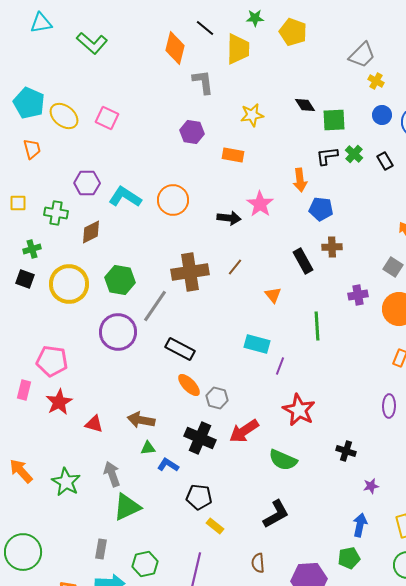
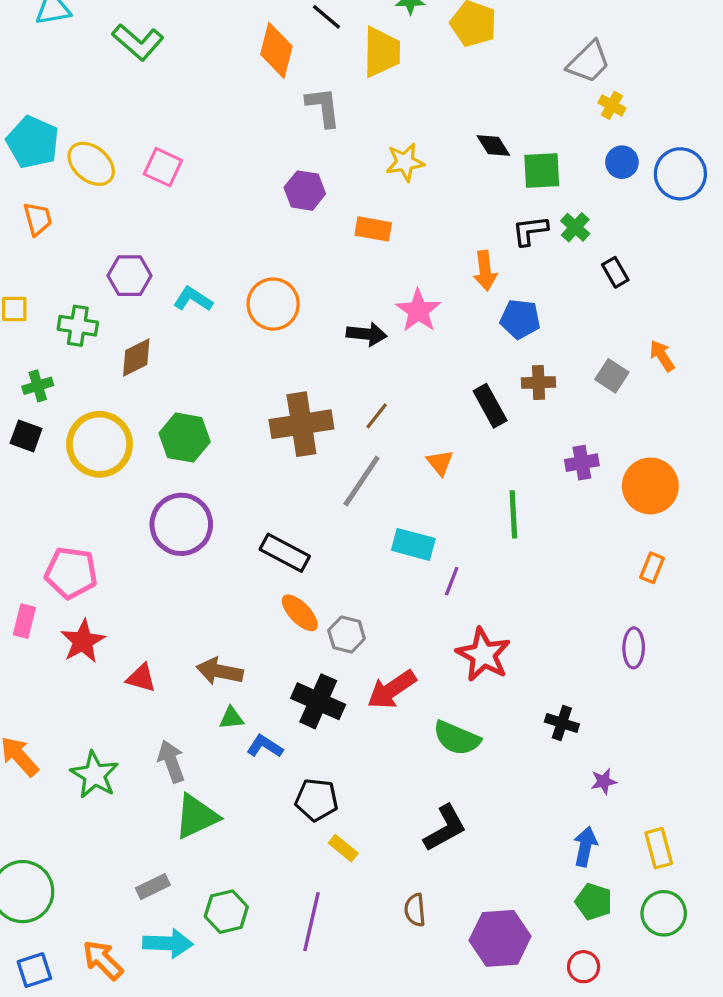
black rectangle: (385, 161) -> (615, 272), moved
cyan L-shape: (125, 197) -> (193, 299), size x0.7
gray square: (393, 267) -> (612, 376), moved
gray line: (155, 306) -> (362, 481), moved
gray rectangle: (101, 549) -> (153, 887), turned 54
green pentagon: (349, 558) -> (594, 902), moved, turned 30

